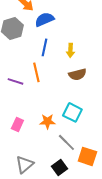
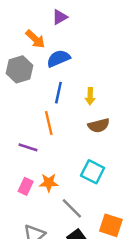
purple line: (15, 81) -> (28, 147), moved
orange star: (47, 121) -> (49, 183), moved
gray line: (66, 142) -> (72, 208), moved

